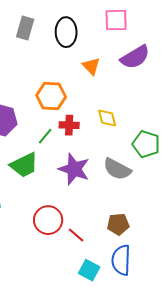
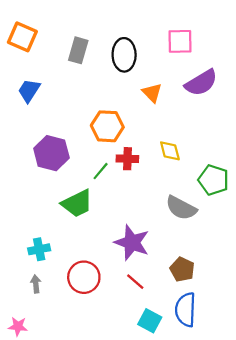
purple star: (74, 169) -> (132, 243), moved
red circle: (48, 220) -> (84, 277), moved
brown pentagon: (118, 224) -> (182, 269), turned 30

